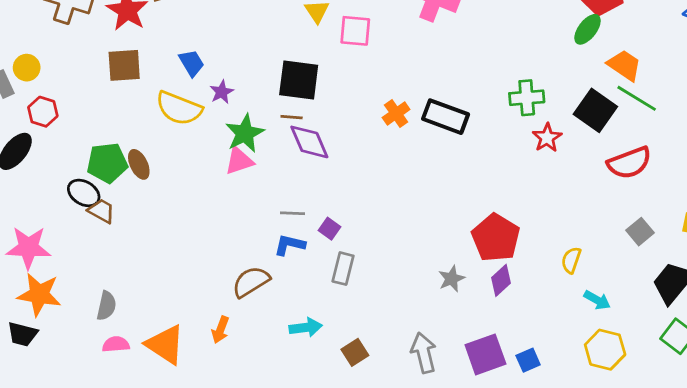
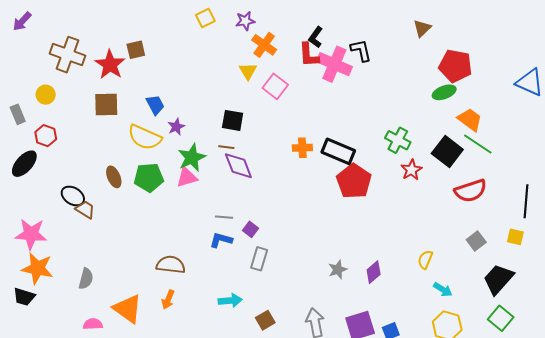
green ellipse: (588, 29) -> (444, 92), turned 30
pink square: (355, 31) -> (275, 86), turned 30
yellow circle: (27, 68) -> (46, 95), moved
black square: (299, 80) -> (233, 120), size x0.7
green cross: (527, 98) -> (398, 140), turned 30
orange cross: (396, 114) -> (302, 148), turned 30
green pentagon: (107, 163) -> (149, 178), moved
red pentagon: (496, 238) -> (354, 181), moved
brown semicircle: (251, 282) -> (171, 265), moved, turned 36
pink semicircle: (116, 344) -> (93, 324), moved

